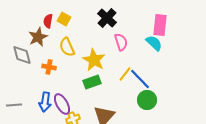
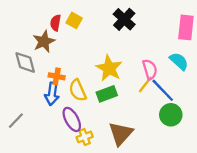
pink semicircle: (121, 42) -> (150, 69), moved
cyan semicircle: (154, 43) -> (179, 61), moved
yellow semicircle: (67, 47) -> (78, 90), moved
blue arrow: (45, 102) -> (52, 94), moved
gray line: (14, 105) -> (16, 121), turned -42

